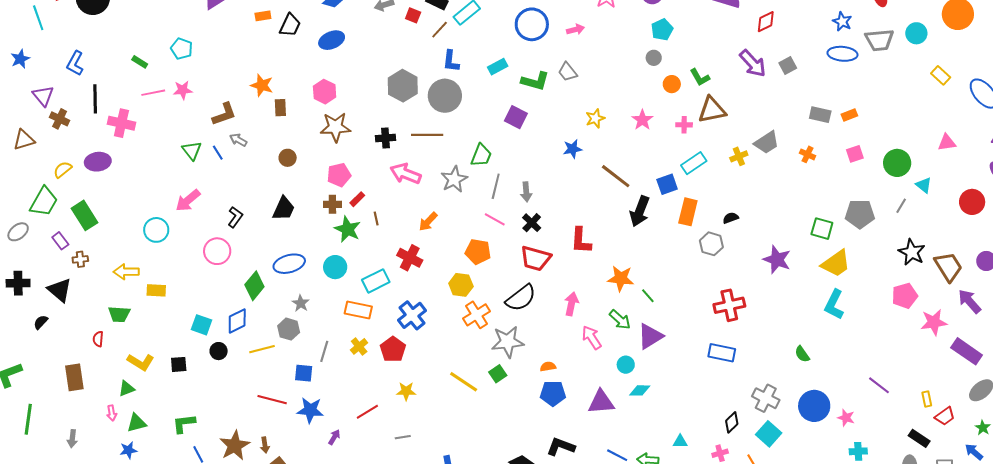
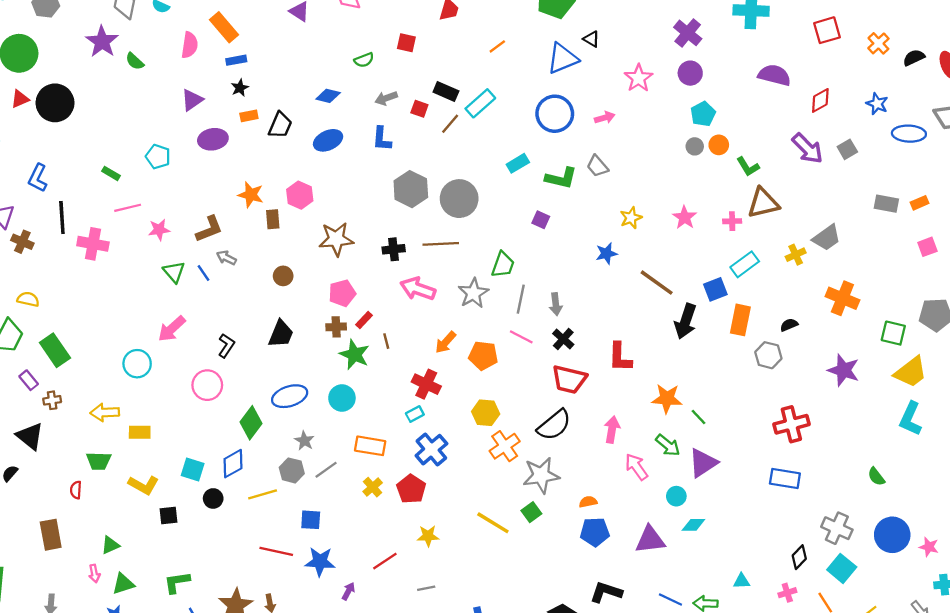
blue star: (842, 22) -> (877, 104), moved
blue L-shape: (451, 61) -> (382, 139), moved
orange circle: (672, 84) -> (719, 145), moved
pink star: (183, 90) -> (159, 230), moved
pink hexagon: (325, 92) -> (300, 195), moved
purple square: (516, 117) -> (541, 220), size x0.7
orange cross: (807, 154) -> (842, 298), moved, size x1.8
purple ellipse: (98, 162) -> (213, 139), moved
yellow semicircle: (63, 170) -> (28, 299), turned 54
orange pentagon: (478, 252) -> (483, 356), moved
cyan rectangle: (376, 281) -> (415, 414), moved, size x0.6
gray line: (324, 351) -> (326, 470), moved, turned 40
yellow L-shape: (141, 362) -> (144, 485), moved

